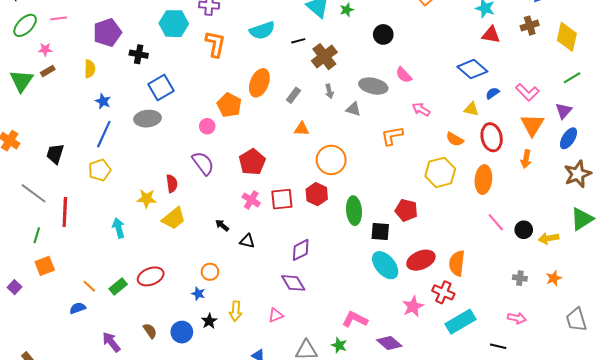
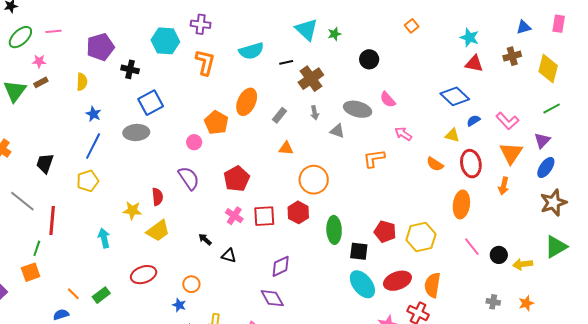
yellow hexagon: (440, 172) -> (421, 237), moved
green line: (37, 235) -> (37, 248), moved
red ellipse: (151, 276) -> (144, 275), moved

